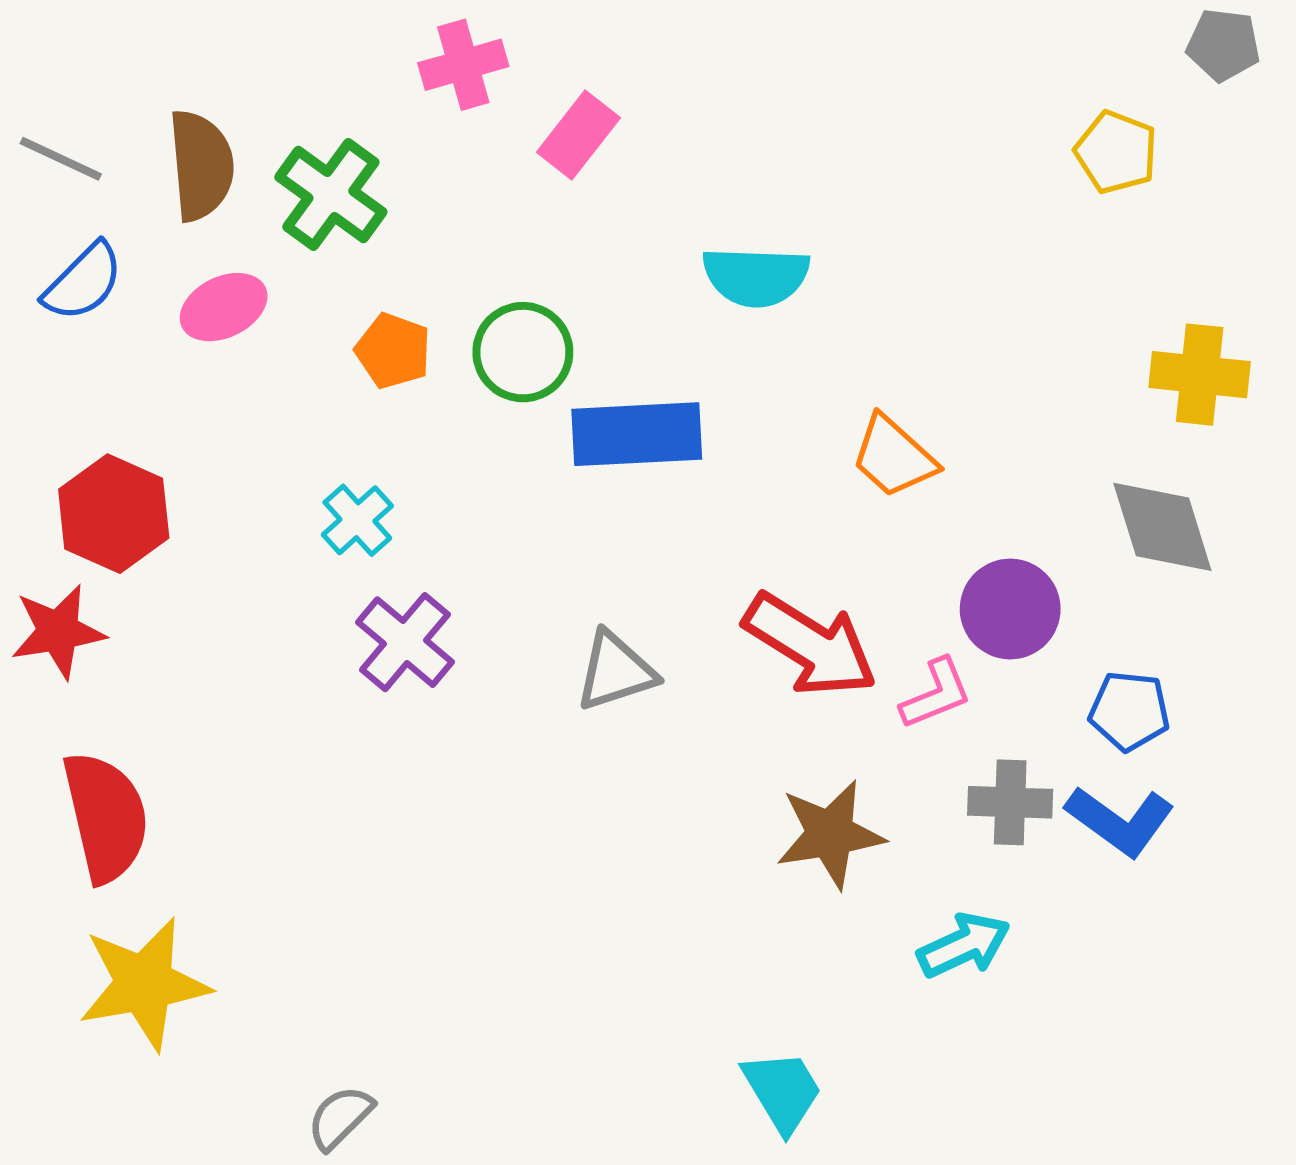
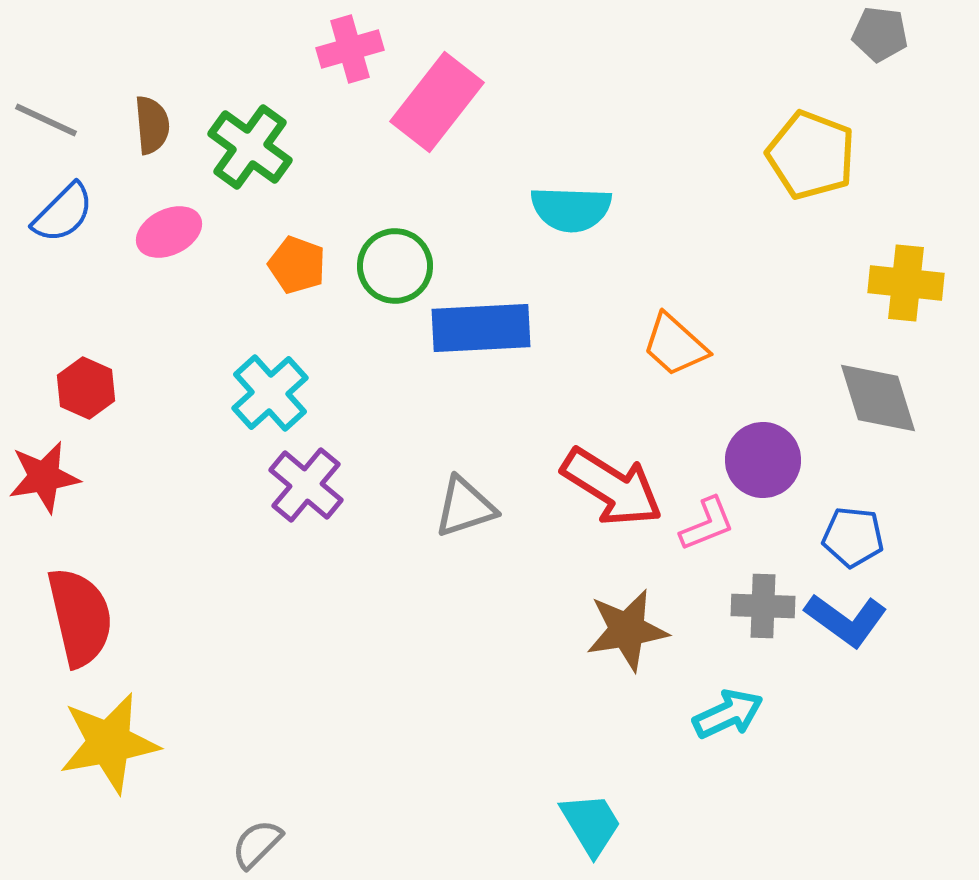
gray pentagon: (1223, 45) -> (880, 34), moved
pink rectangle: (578, 135) -> (437, 102), size x1.5
yellow pentagon: (1116, 152) -> (811, 155), moved, size x1.4
brown semicircle: (201, 165) -> (152, 125), size x0.7
red hexagon: (114, 514) -> (86, 388), size x0.7
cyan cross: (357, 520) -> (270, 393), size x1.4

